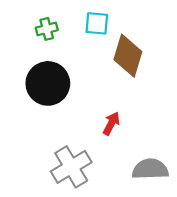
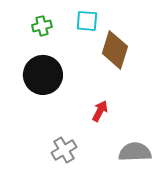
gray cross: (71, 167) -> (64, 150), size x0.7

